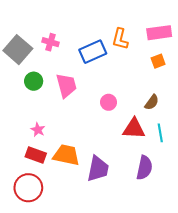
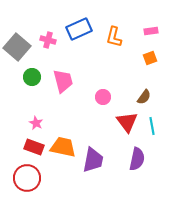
pink rectangle: (159, 33) -> (151, 31), size x0.6
blue rectangle: (93, 52) -> (79, 29), moved
red triangle: (134, 129) -> (127, 122), turned 50

